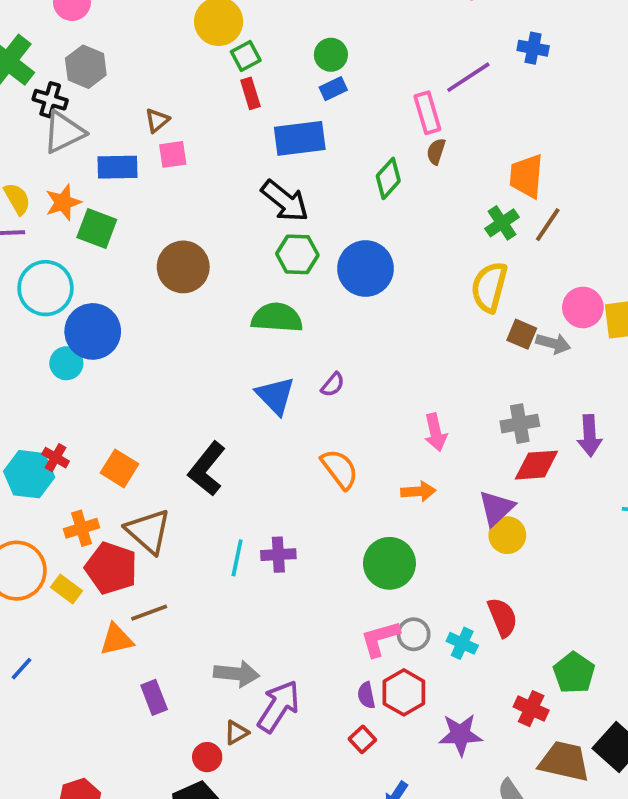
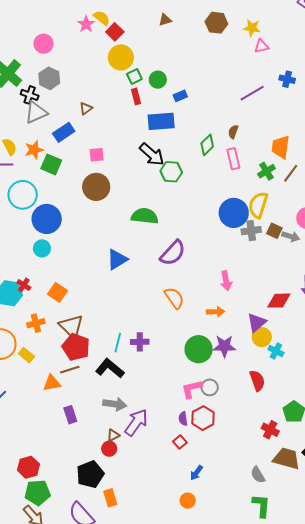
green circle: (331, 55) -> (158, 80), moved
pink rectangle: (427, 113) -> (233, 159), moved
pink square: (173, 154) -> (97, 155), moved
blue rectangle: (117, 167) -> (64, 132), turned -35
green hexagon: (297, 254) -> (171, 172), moved
blue circle: (365, 269) -> (234, 213), moved
cyan circle: (66, 363) -> (42, 248), moved
purple semicircle: (333, 385) -> (173, 253), size x2.0
blue triangle: (275, 396) -> (117, 259), moved, turned 40
gray cross: (520, 424) -> (251, 231), moved
black L-shape: (207, 469) -> (110, 368), moved, turned 88
red pentagon: (111, 568) -> (76, 347), moved
cyan cross: (462, 643) -> (276, 351), moved
purple star: (460, 735) -> (224, 346), moved
red circle: (207, 757) -> (109, 449), moved

